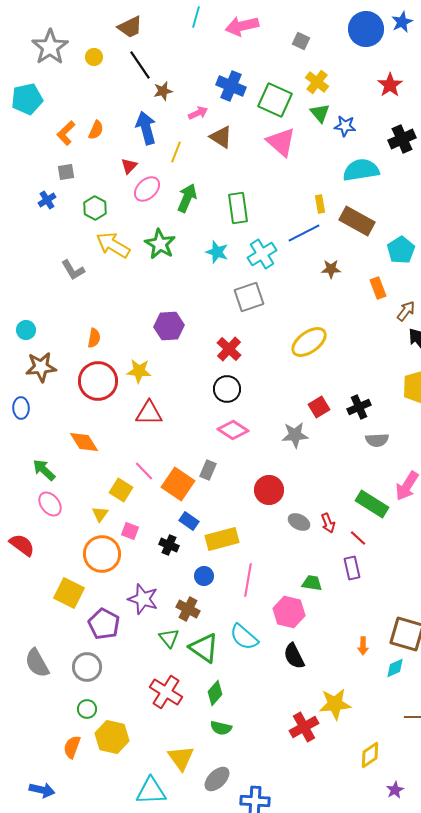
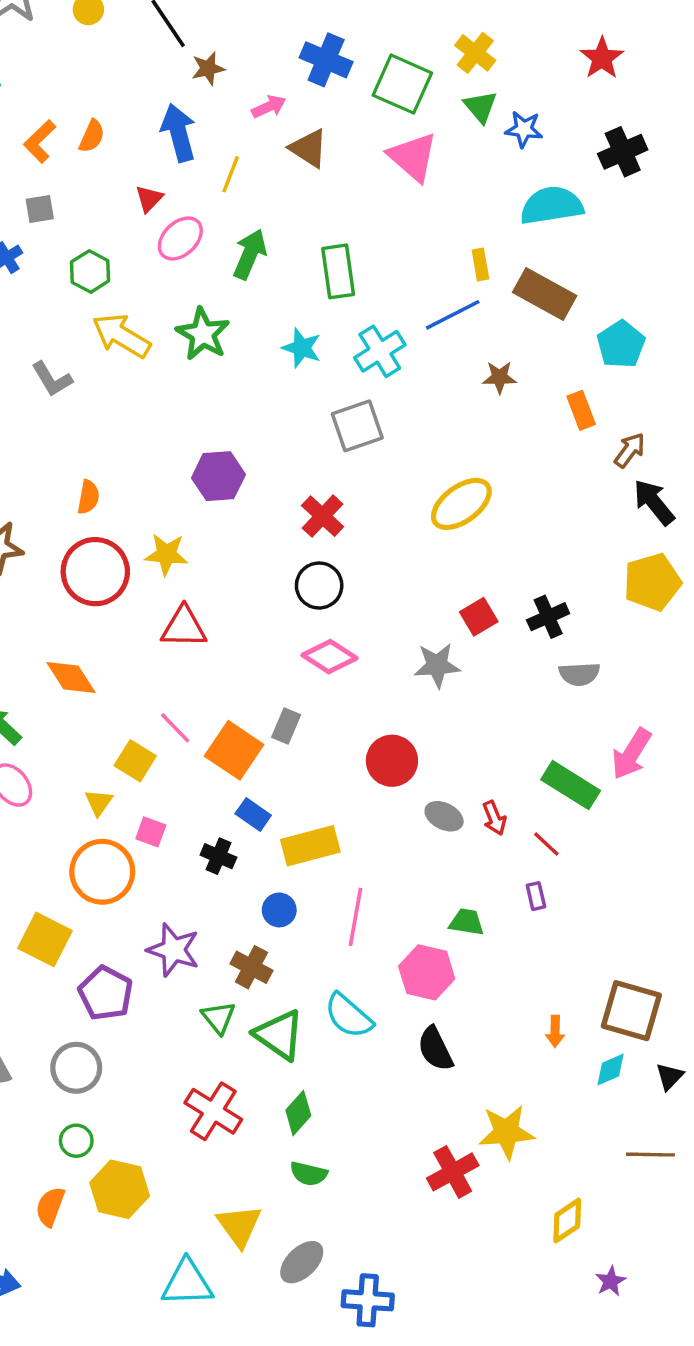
purple rectangle: (352, 568) -> (536, 896), size x0.7

